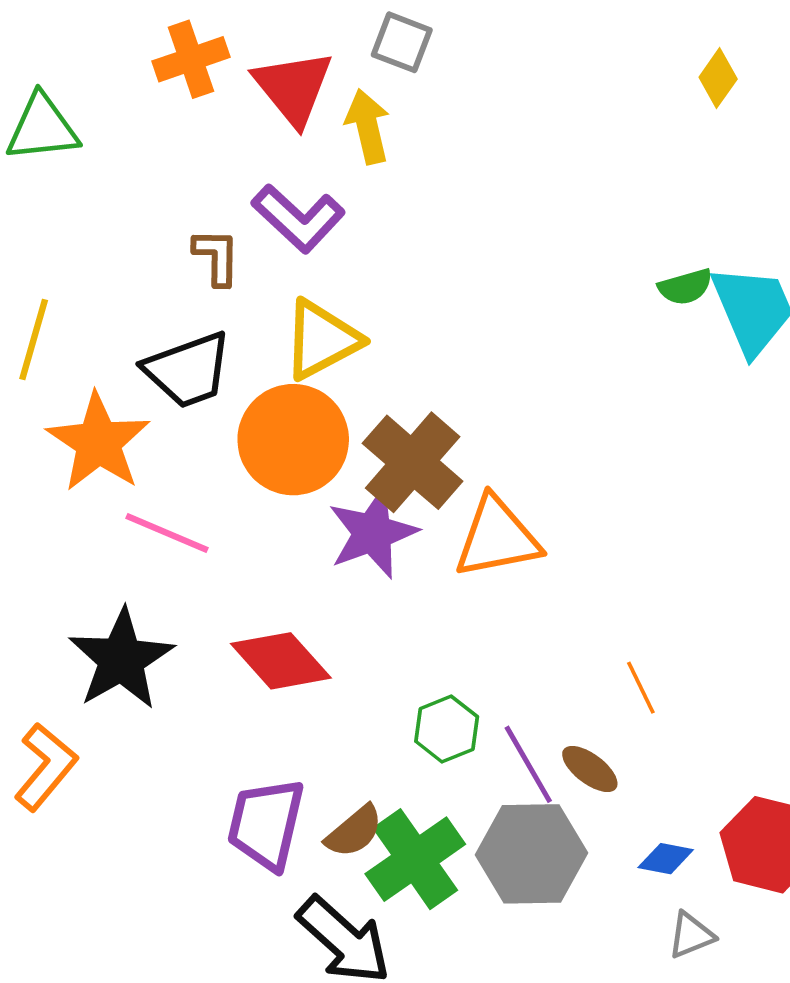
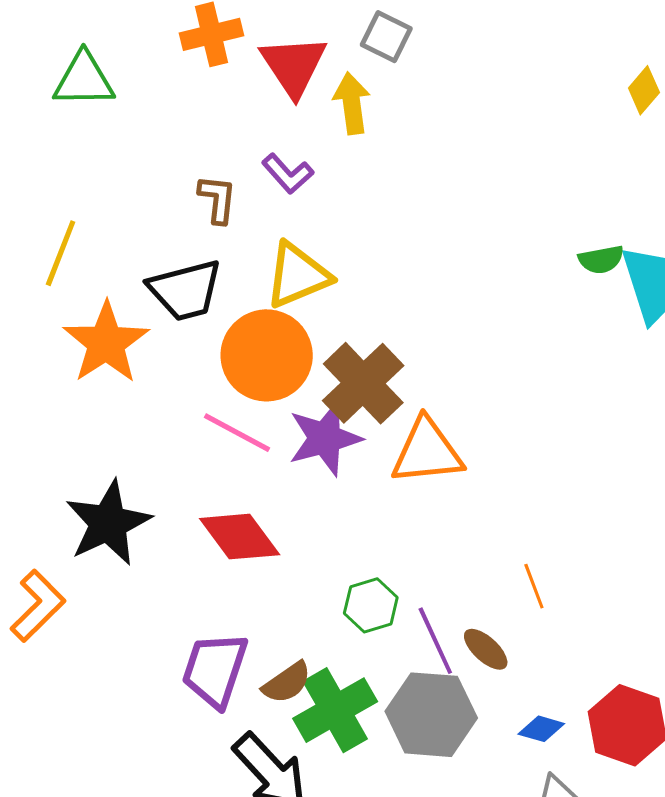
purple L-shape: (298, 218) -> (288, 174), size x0.7
pink line: (167, 533) -> (237, 433), moved

